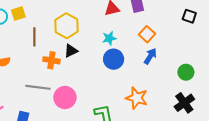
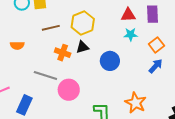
brown line: (34, 37) -> (51, 28), turned 66
cyan star: (109, 38) -> (131, 34), moved
blue circle: (114, 59) -> (110, 61), moved

